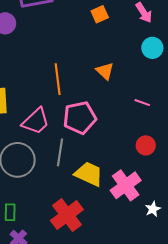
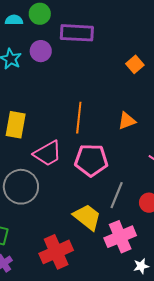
orange square: (100, 14) -> (135, 64), turned -30
orange triangle: (105, 71) -> (127, 121), turned 42
gray line: (60, 152) -> (117, 195), moved

